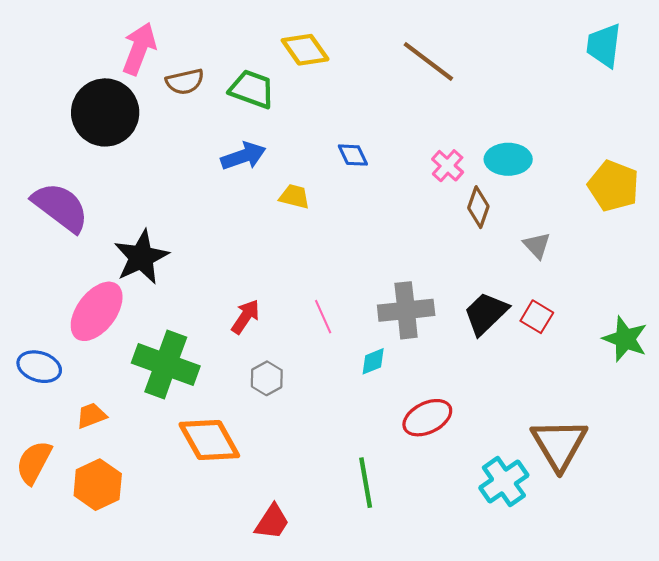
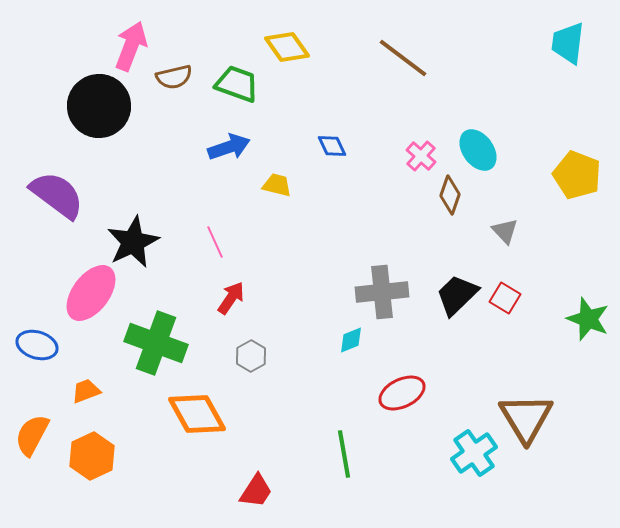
cyan ellipse: (508, 159) -> (478, 150), turned 54
pink line: (323, 317) -> (215, 242), moved

